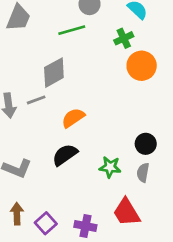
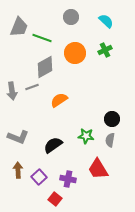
green line: (72, 30) -> (42, 38), moved, turned 36
green cross: (124, 38) -> (105, 50), moved
orange circle: (142, 66) -> (75, 53), moved
black semicircle: (65, 155) -> (53, 145), moved

